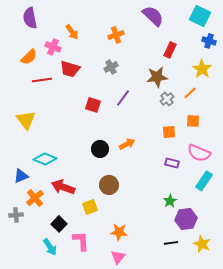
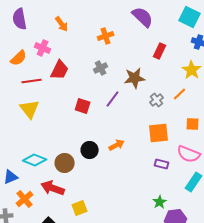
orange arrow: (72, 32) -> (62, 24), moved
red trapezoid: (70, 69) -> (60, 70), turned -80
brown star: (157, 77) -> (135, 78), moved
yellow triangle: (26, 120) -> (30, 109), moved
orange square: (193, 121) -> (193, 124), moved
orange square: (169, 132) -> (159, 133), size x1.5
brown circle: (109, 185) -> (65, 163), moved

